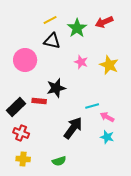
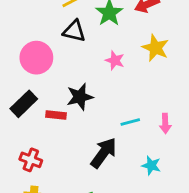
yellow star: (109, 65) -> (155, 48), moved
black rectangle: (16, 107) -> (24, 104), moved
pink arrow: (107, 117) -> (165, 123), moved, turned -120

